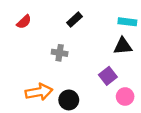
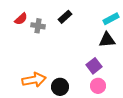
cyan rectangle: (127, 22) -> (111, 19), turned -35
gray cross: (60, 53) -> (38, 26), moved
pink circle: (125, 97) -> (98, 86), moved

